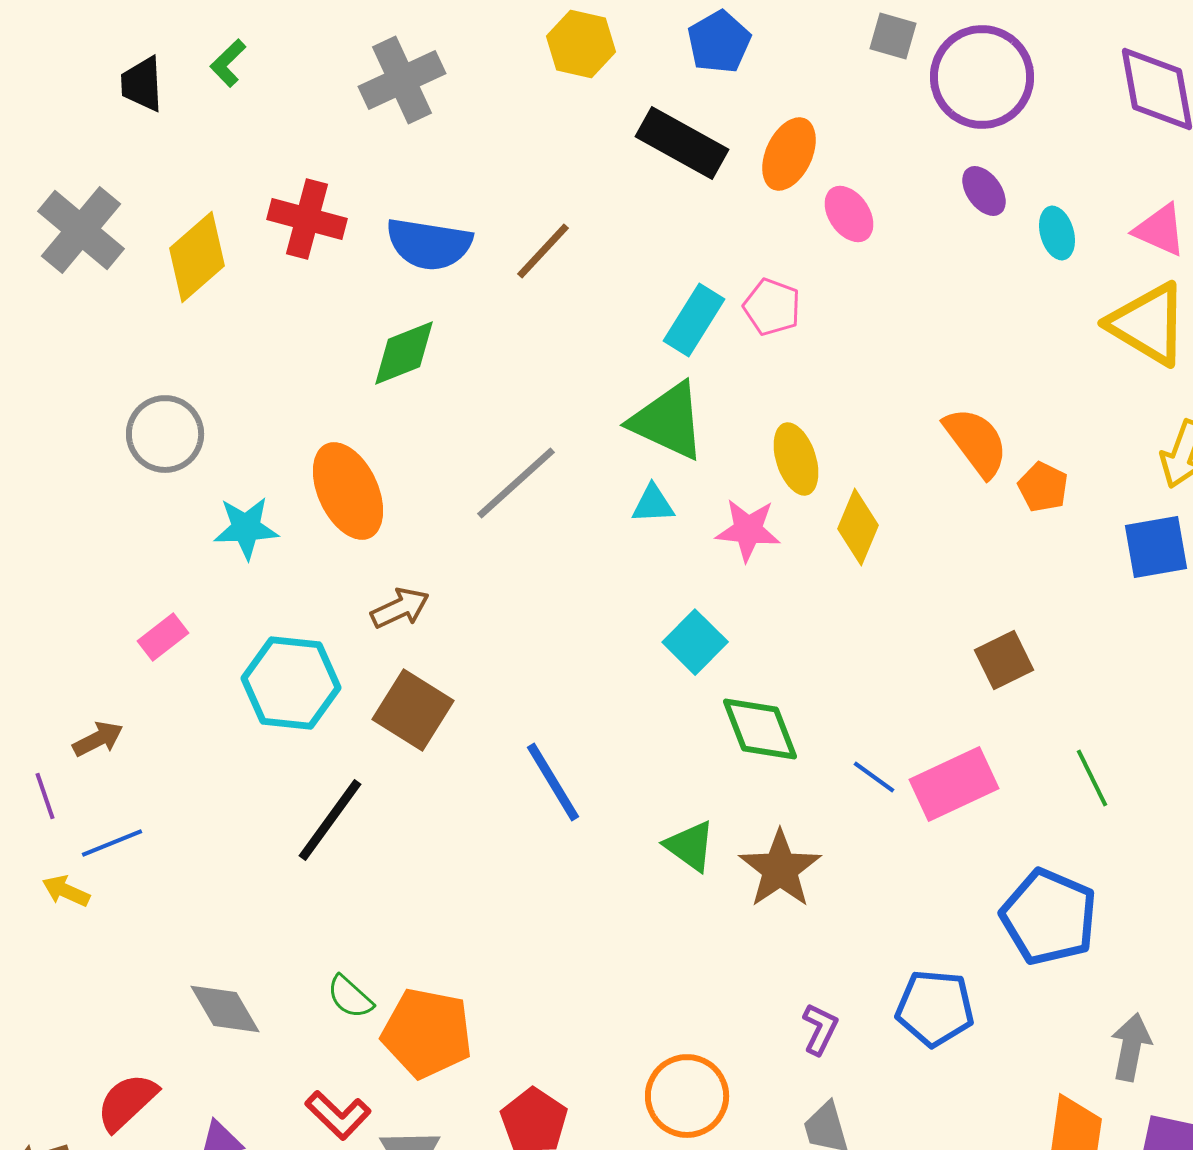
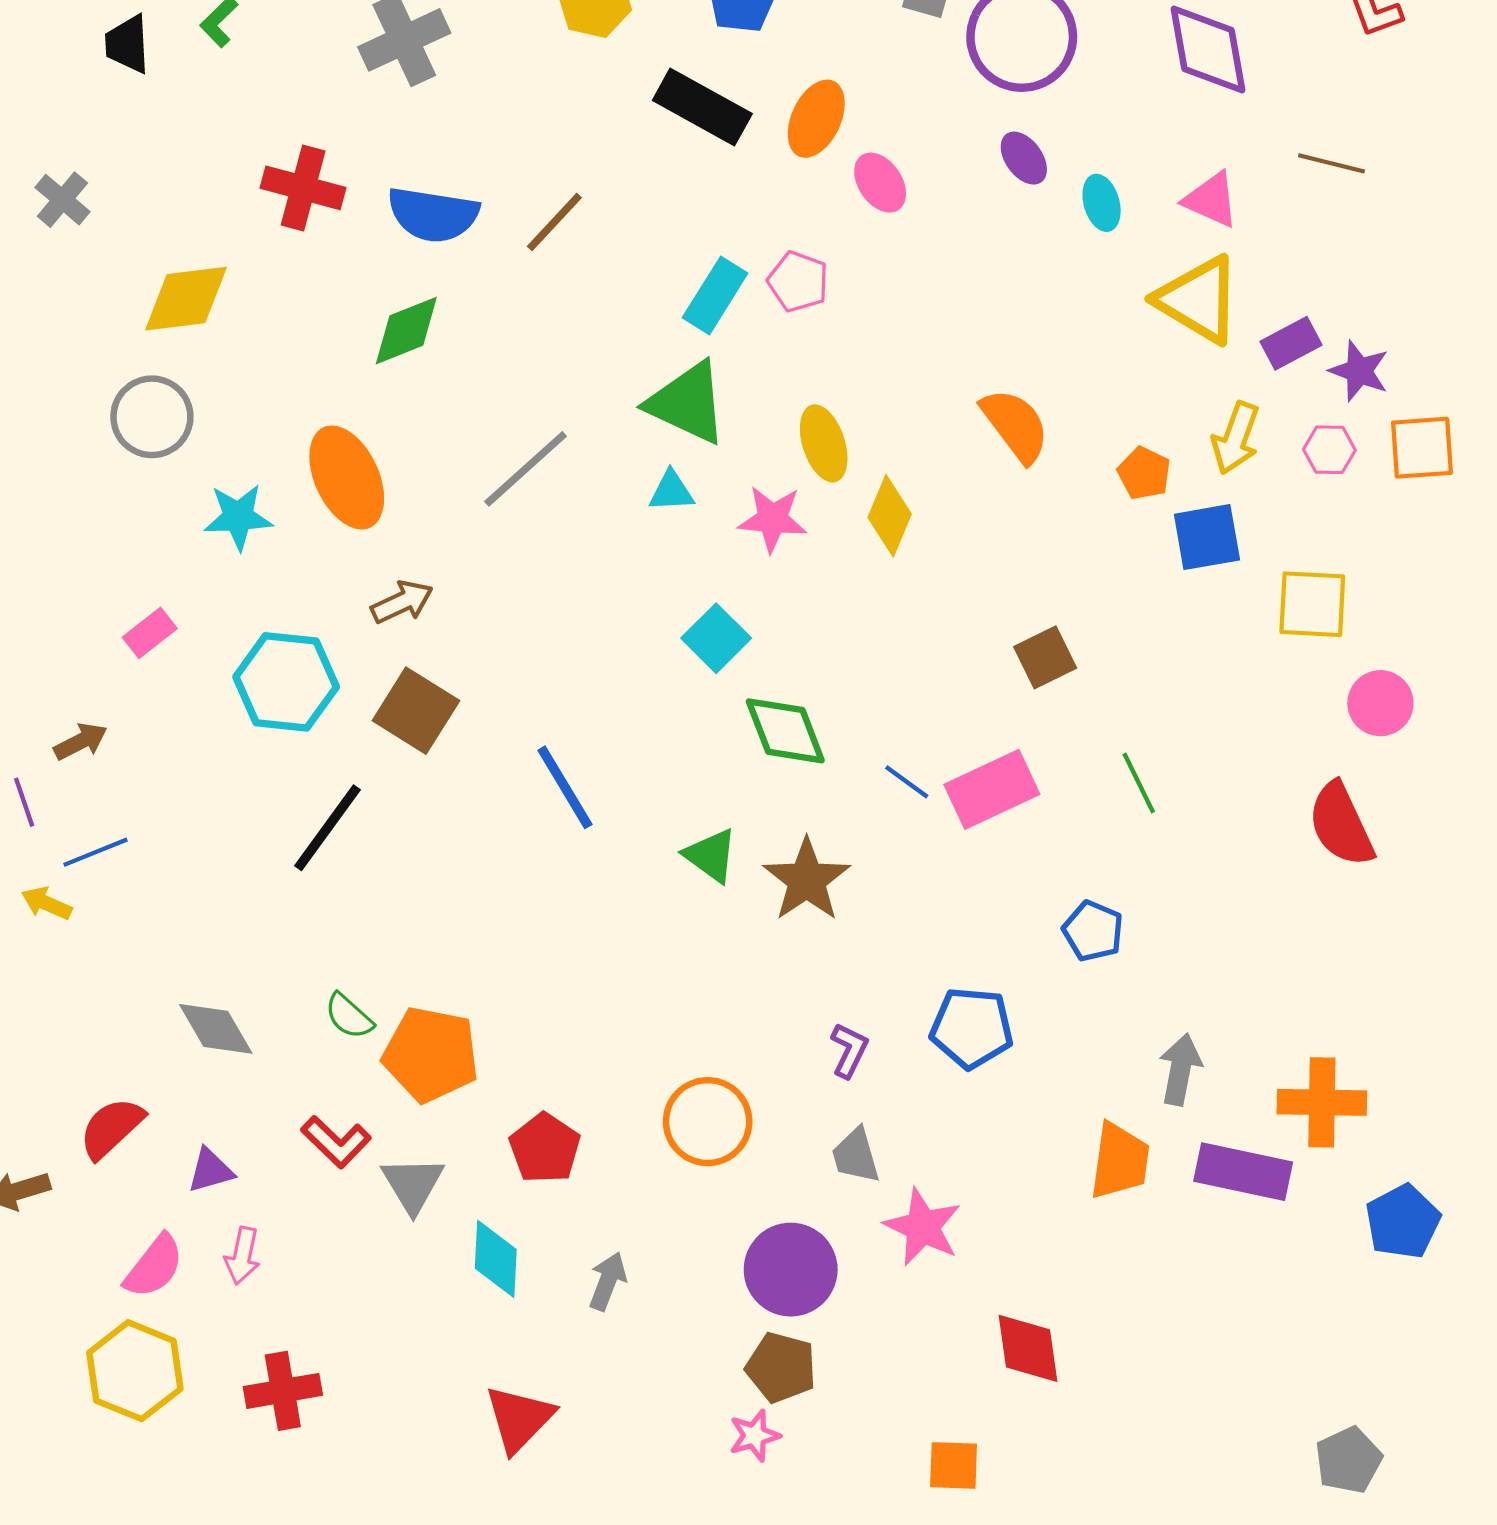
gray cross: (81, 230) -> (62, 200), size x0.6
yellow diamond: (197, 257) -> (186, 299), moved, turned 34
orange pentagon: (1043, 487) -> (1144, 473), moved
blue pentagon: (1049, 917) -> (1093, 931), size x0.6

